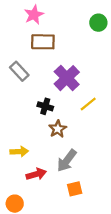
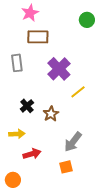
gray rectangle: (19, 71) -> (17, 63), turned 36
black cross: (45, 106) -> (27, 106), moved, turned 32
gray arrow: (67, 161) -> (73, 142), moved

